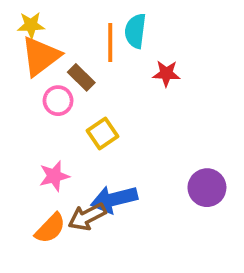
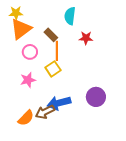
orange line: (110, 43) -> (57, 51), moved
brown rectangle: (81, 77) -> (51, 35), moved
pink star: (54, 176) -> (28, 80), moved
purple circle: (207, 188) -> (96, 97), moved

